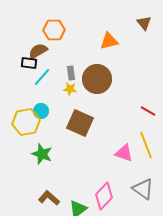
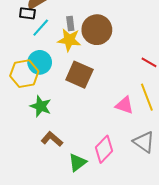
yellow star: (70, 89) -> (69, 40), size x1.6
cyan circle: (41, 111) -> (40, 62), size x1.5
brown L-shape: (49, 198) -> (52, 139), moved

